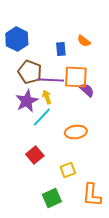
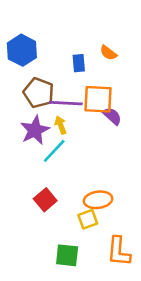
orange ellipse: (76, 132) -> (98, 200), moved
green square: (52, 198) -> (67, 255), turned 30

